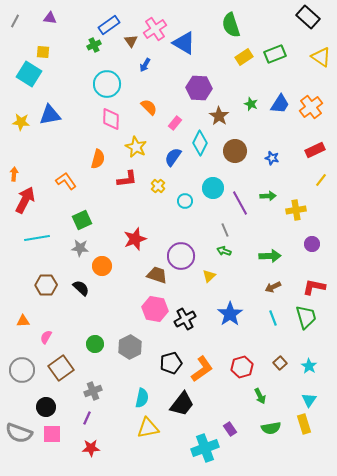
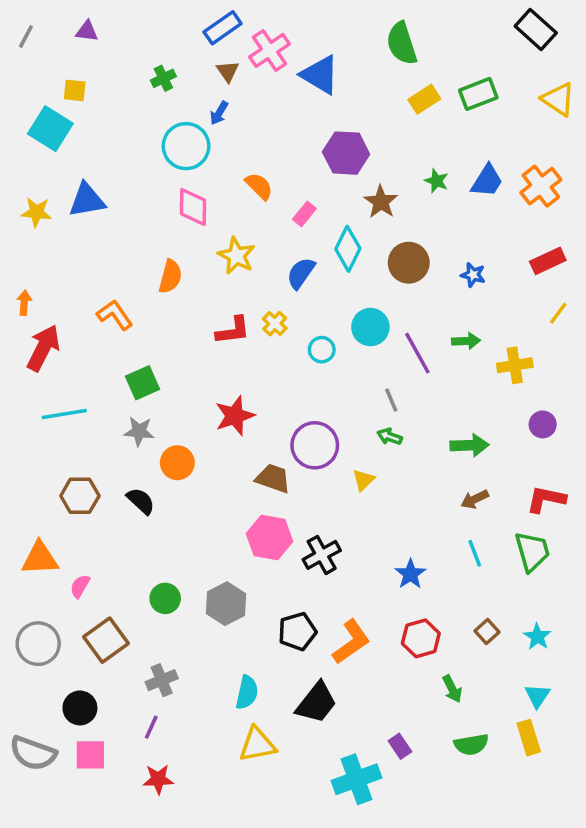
blue rectangle: (109, 25) -> (223, 28), moved
blue arrow: (145, 65) -> (219, 113), moved
red L-shape: (127, 179) -> (233, 331), moved
blue star: (230, 314) -> (410, 574), moved, size x0.7
orange triangle: (23, 321) -> (40, 558), size x1.6

